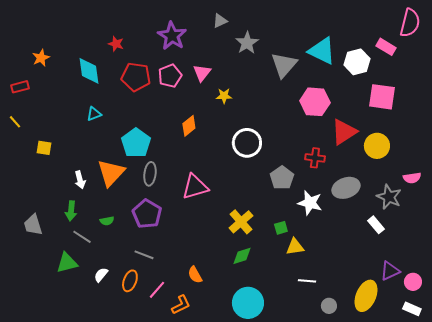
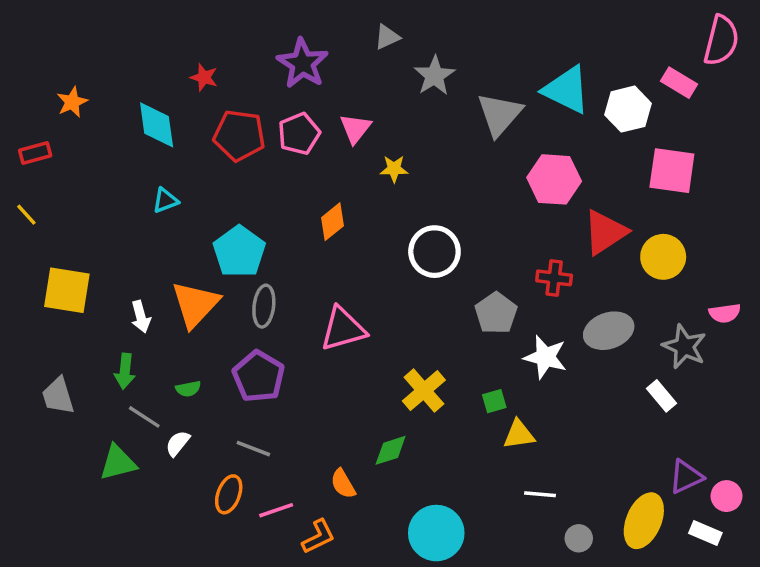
yellow square: (44, 148) -> (67, 290), moved, size x1.8
green diamond: (242, 256) -> (391, 450), moved
white semicircle: (101, 275) -> (178, 443), moved
pink line: (157, 290) -> (276, 510), turned 30
white rectangle: (412, 309) -> (705, 533), moved

